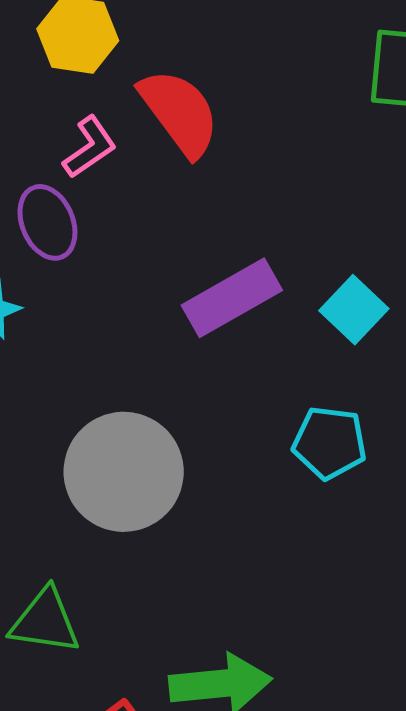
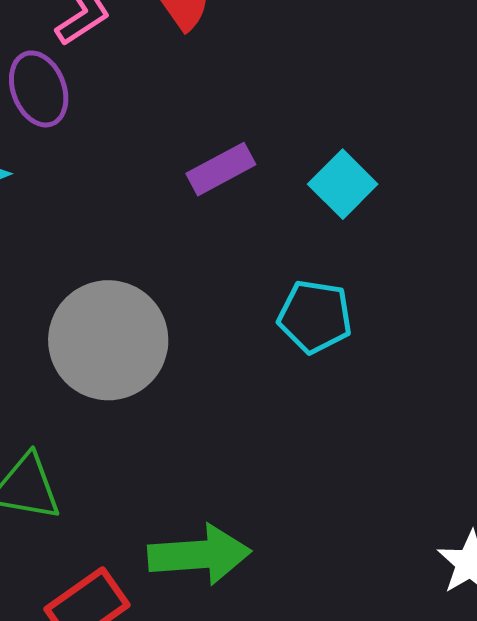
purple rectangle: (232, 298) -> (221, 169), size x0.7

